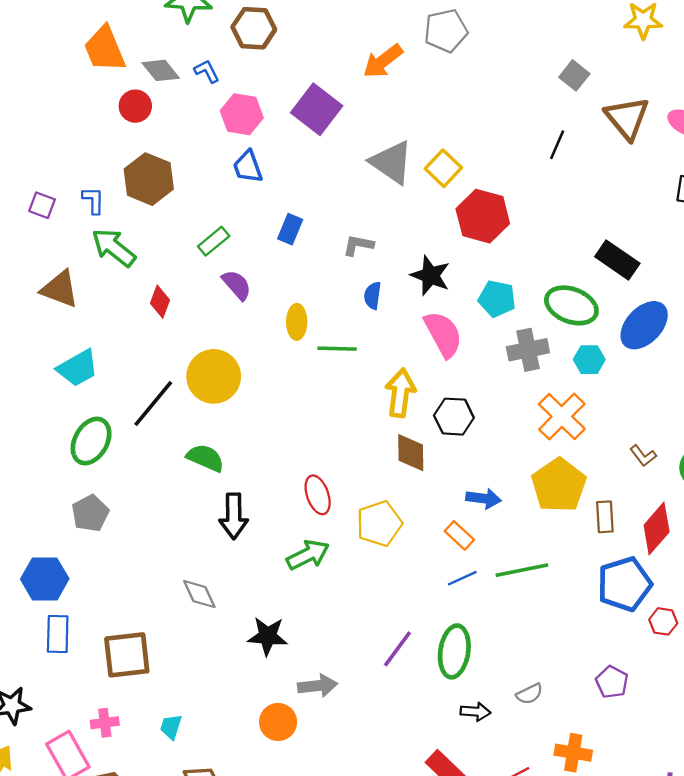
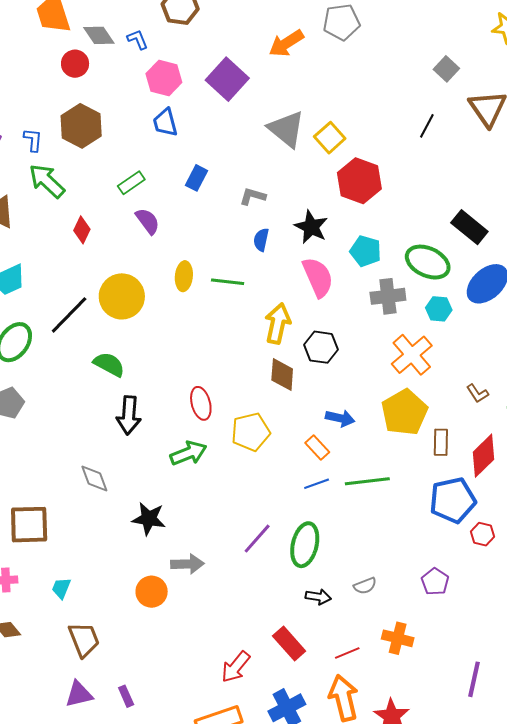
yellow ellipse: (297, 322) -> (184, 276), moved

